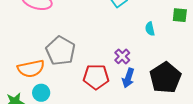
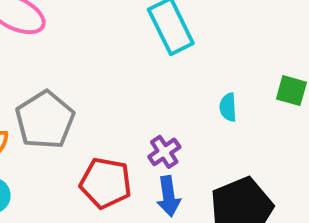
blue arrow: (128, 78) -> (169, 196), turned -36

